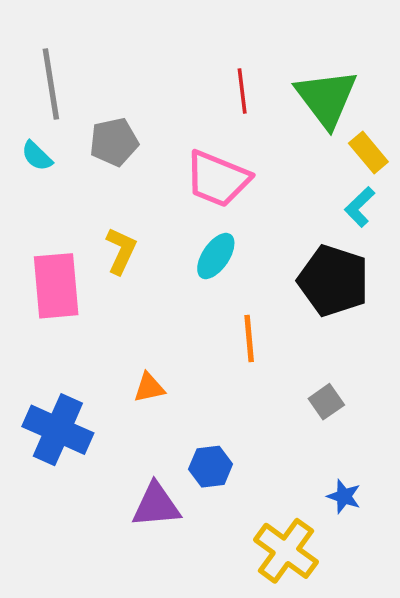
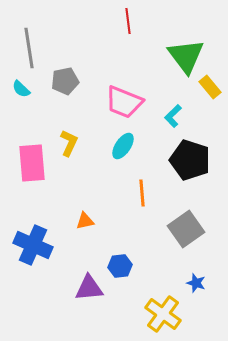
red line: (242, 91) -> (128, 21), moved
cyan L-shape: (360, 207) -> (173, 116), moved
gray square: (326, 402) -> (186, 229), size x1.8

